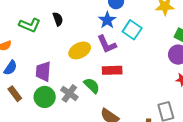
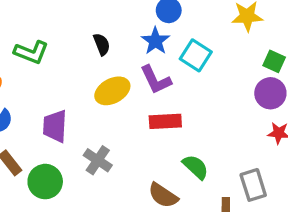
black semicircle: (58, 19) -> (102, 44), moved
green semicircle: (92, 86) -> (196, 167), moved
green circle: (45, 97) -> (45, 182), moved

